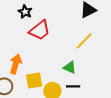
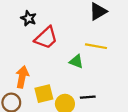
yellow line: (84, 41) -> (96, 46), turned 60
green triangle: (70, 67) -> (76, 61), moved

